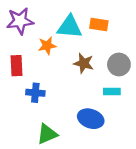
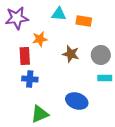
cyan triangle: (69, 27) -> (59, 14), moved, size x0.7
red rectangle: (16, 66) -> (25, 56), moved
cyan rectangle: (112, 92) -> (105, 78), moved

